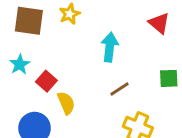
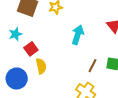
brown line: (120, 89) -> (92, 66), moved, turned -40

